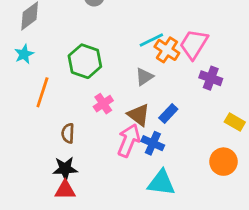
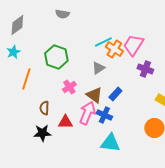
red triangle: (65, 190) -> (65, 122), moved

